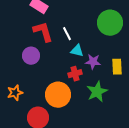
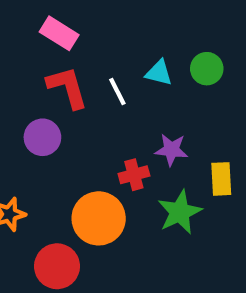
green circle: (110, 23) -> (207, 69), size x0.6
cyan triangle: (77, 51) -> (159, 73), moved
yellow rectangle: (117, 67) -> (221, 179), moved

